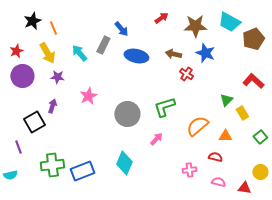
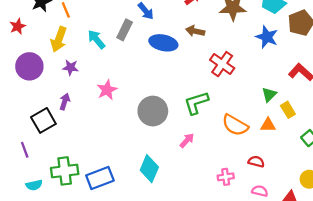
red star: (16, 51) -> (18, 26), moved
yellow arrow: (47, 53) -> (59, 39), turned 50
blue star: (205, 53) -> (267, 37), moved
brown arrow: (173, 54) -> (195, 31), moved
red cross: (186, 74) -> (222, 64), size x1.5
orange semicircle: (197, 126) -> (235, 125), turned -110
orange triangle: (225, 136) -> (268, 125), moved
cyan semicircle: (10, 175) -> (34, 185), moved

